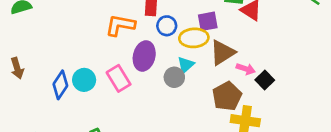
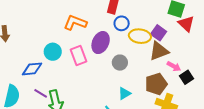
purple square: (208, 21) -> (159, 33), moved, turned 35
orange L-shape: (120, 25) -> (75, 23), moved
cyan triangle: (186, 65) -> (124, 93), moved
blue diamond: (60, 85) -> (32, 69), moved, turned 40

